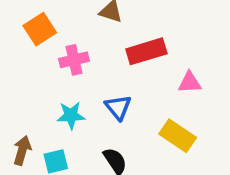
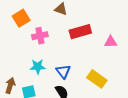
pink triangle: (190, 82) -> (111, 42), moved
blue triangle: (118, 107) -> (63, 71), moved

